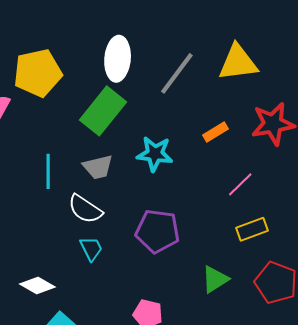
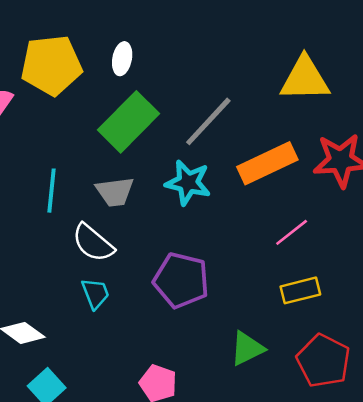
white ellipse: (118, 59) -> (122, 59), moved, size x0.6
gray line: (177, 73) -> (208, 121), moved
orange rectangle: (216, 132) -> (267, 163), size x1.8

